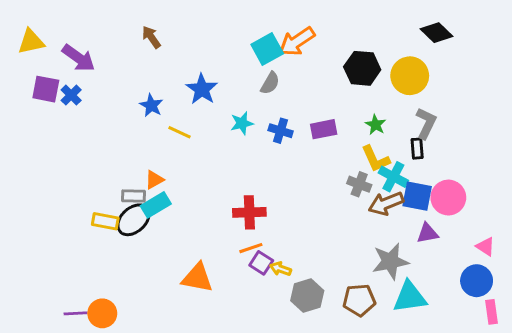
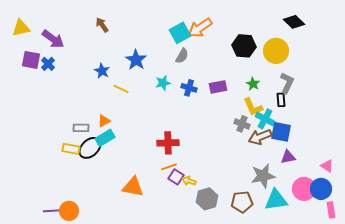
gray rectangle: (133, 196) -> (81, 128), moved
pink circle: (448, 198) -> (304, 189), moved

